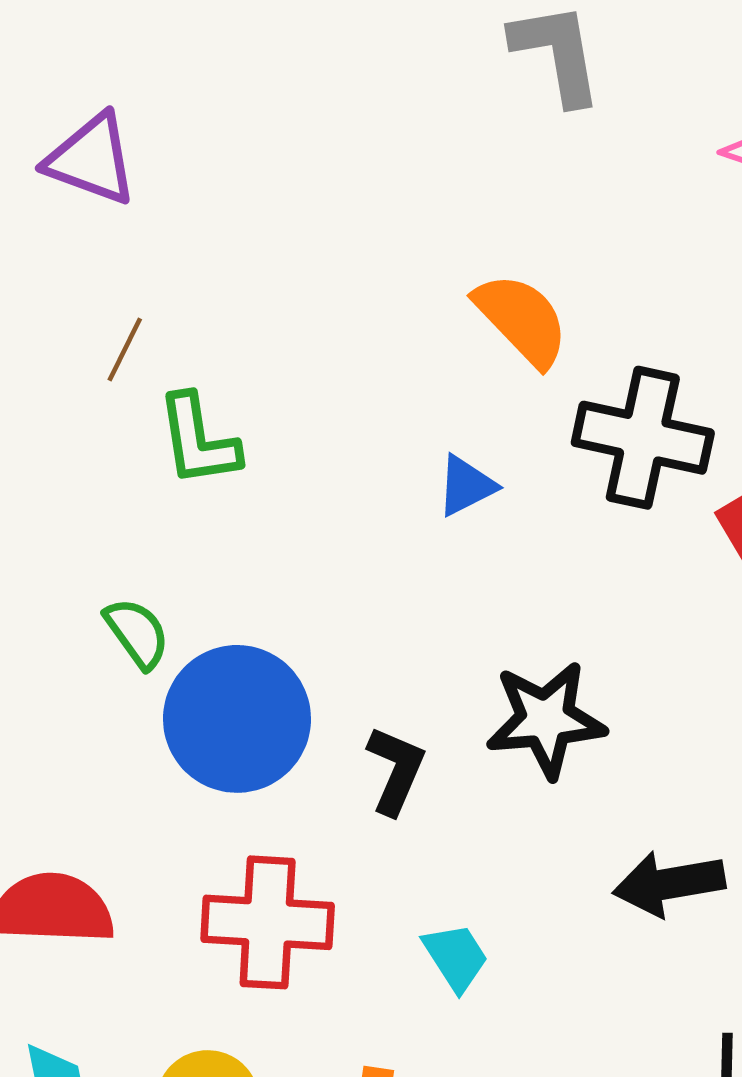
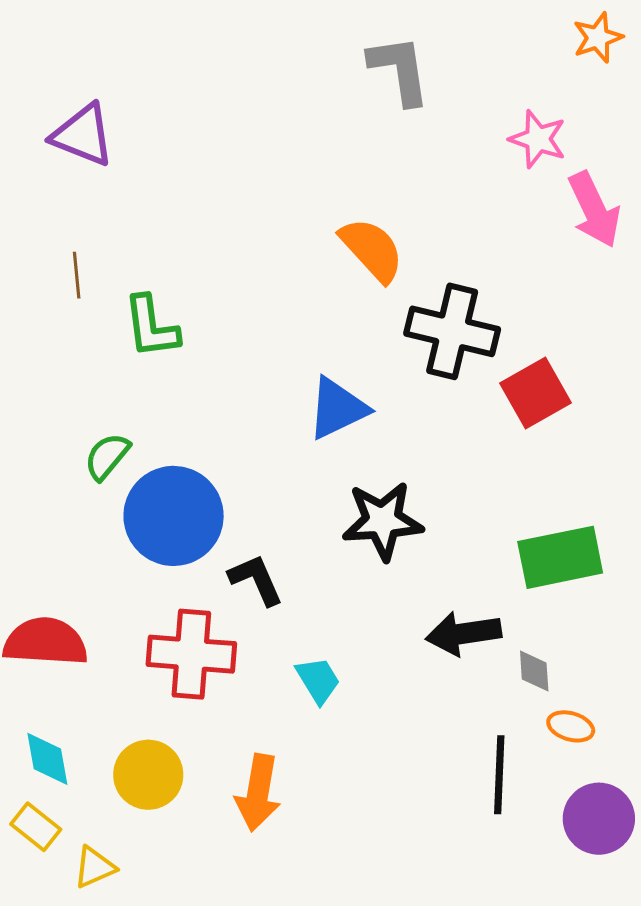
brown line: (125, 349) -> (77, 275), moved, turned -33
blue triangle: (466, 486) -> (337, 408), moved, size x1.5
green semicircle: (137, 633) -> (107, 456), turned -106
black L-shape: (396, 770) -> (256, 580), moved, turned -48

